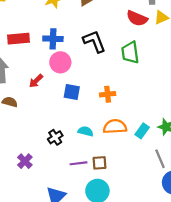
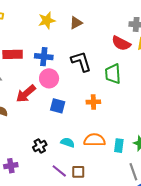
red arrow: (36, 81) -> (26, 94), size x1.5
orange cross: (108, 94) -> (93, 102), moved
cyan rectangle: (142, 131) -> (119, 146), turned -32
purple cross: (25, 161) -> (11, 166), turned 32
purple line: (78, 163) -> (59, 171), turned 42

